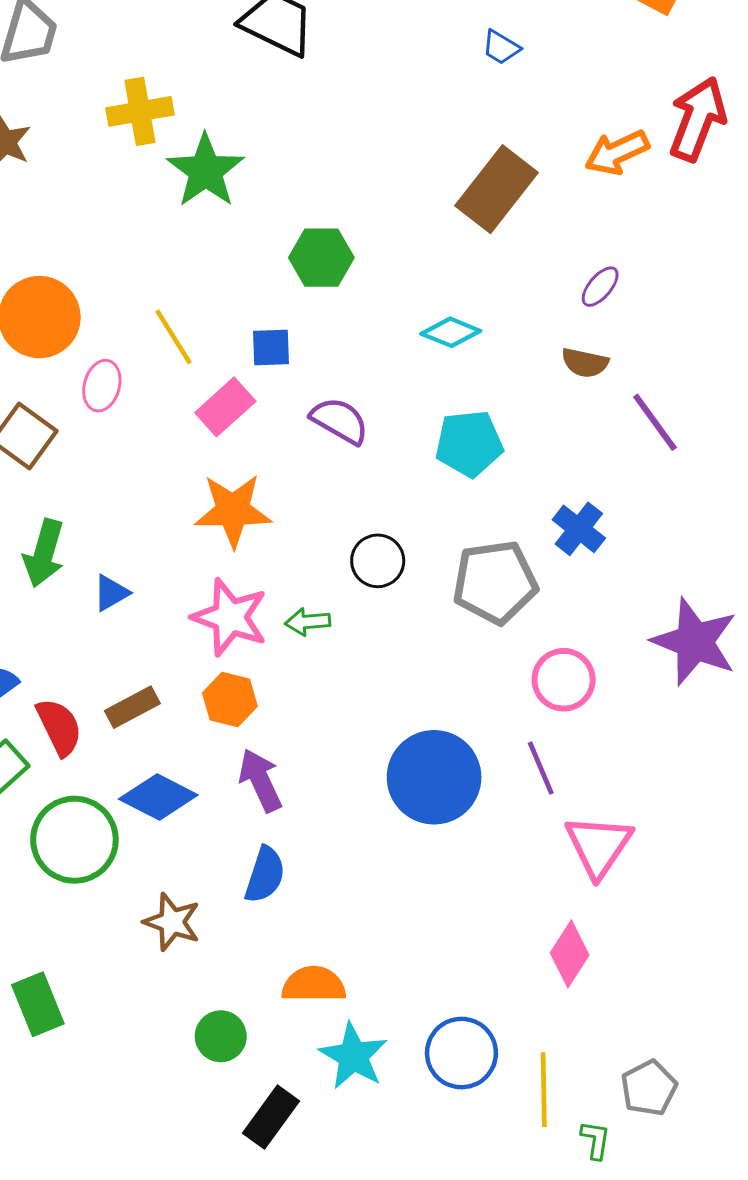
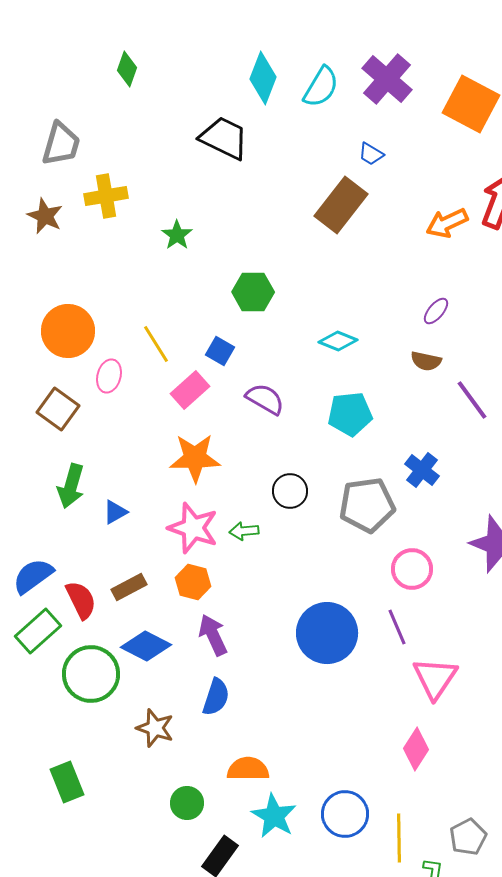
yellow cross: (140, 111) -> (106, 196), moved
green star: (205, 171) -> (177, 235), size x0.6
brown rectangle: (497, 189) -> (341, 205), moved
blue square: (271, 348) -> (220, 351), turned 32

